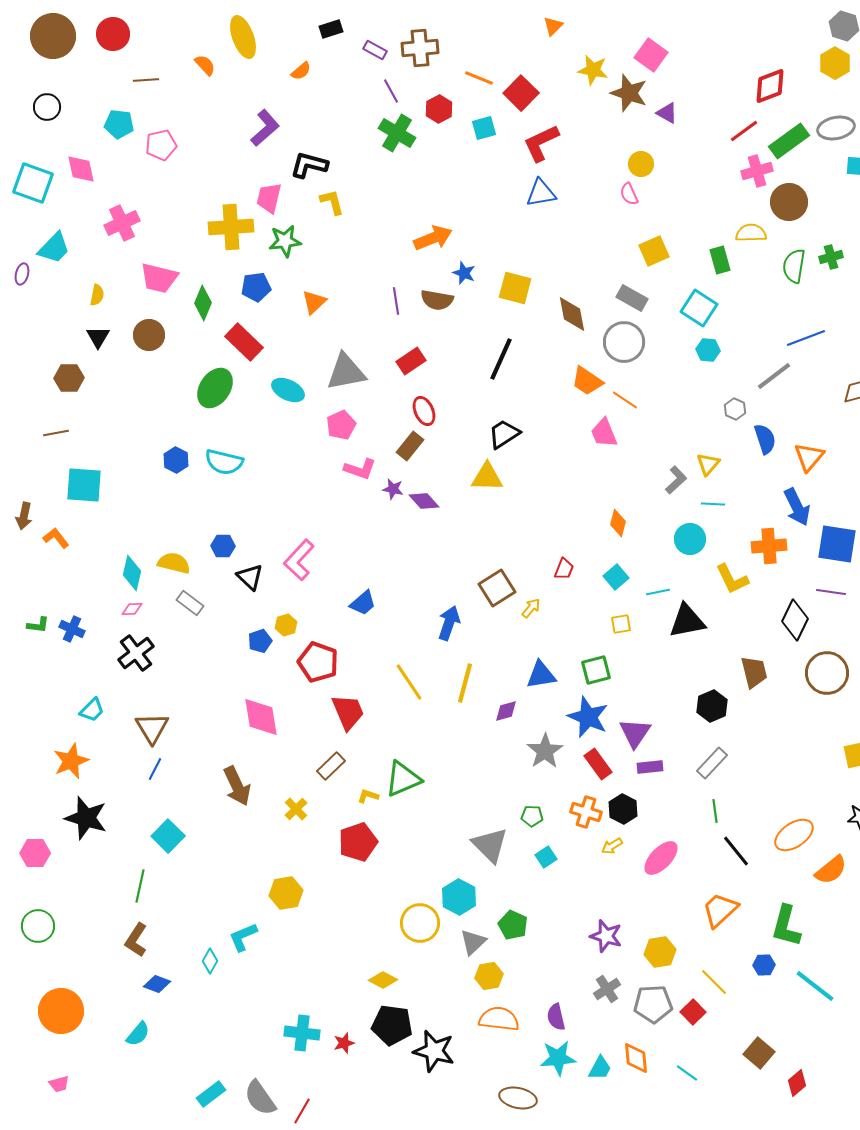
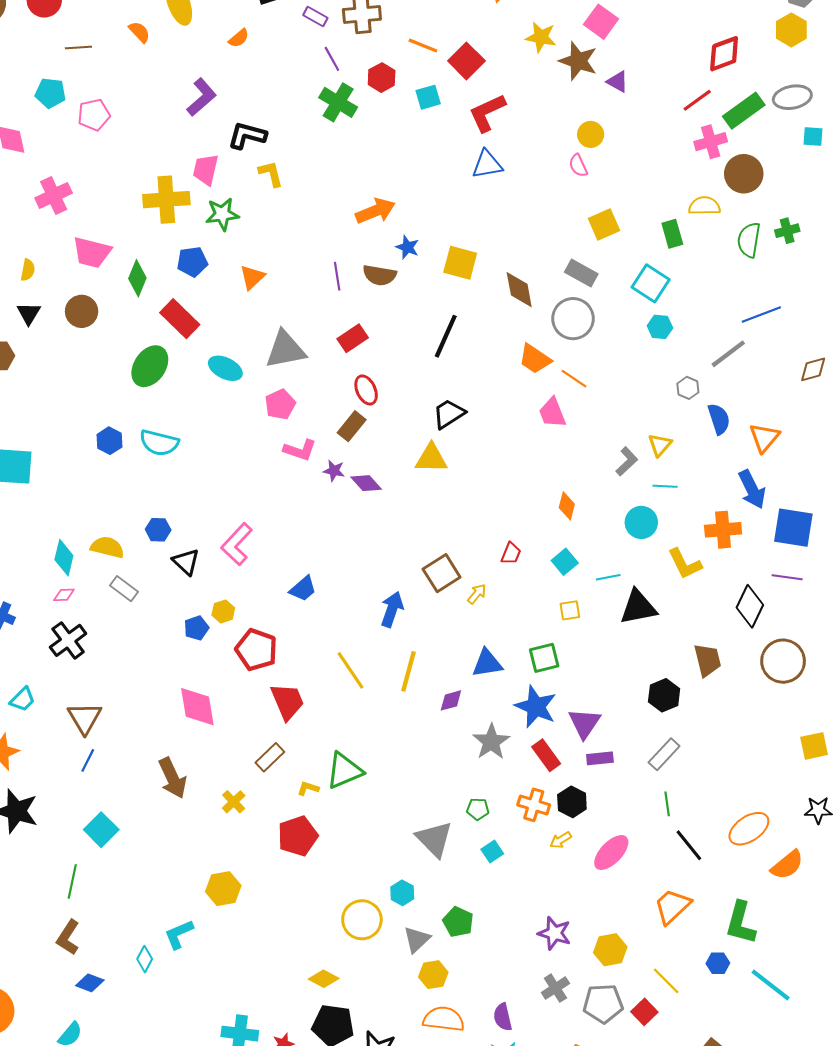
cyan hexagon: (459, 897) -> (402, 893), size x0.7

